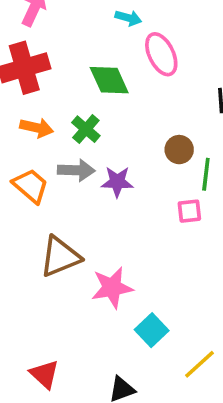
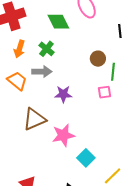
orange arrow: (37, 128) -> (19, 49), turned 96
purple star: (117, 182) -> (63, 94), moved

